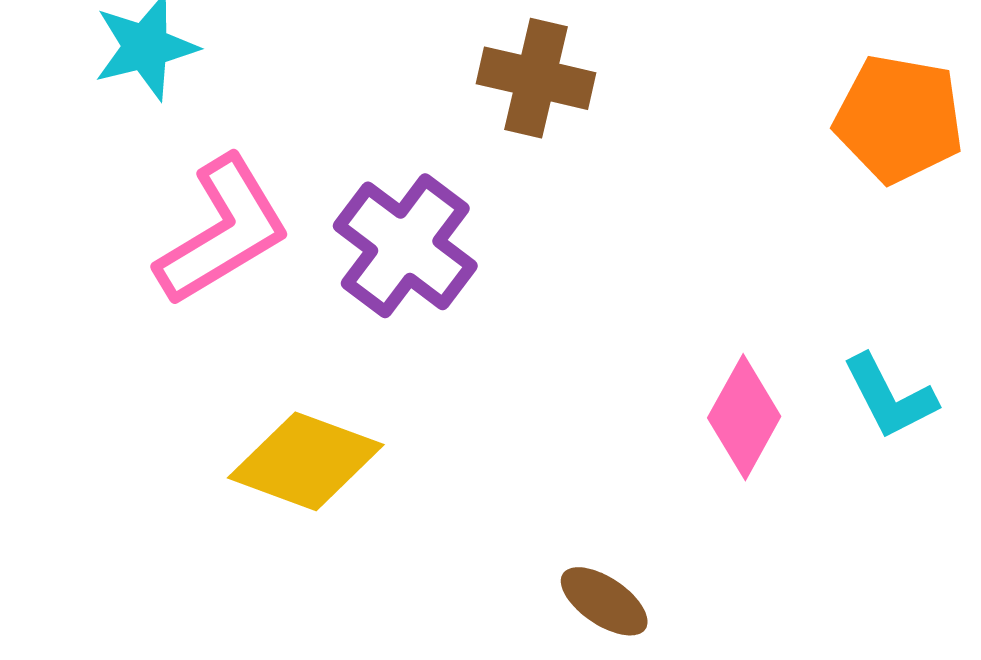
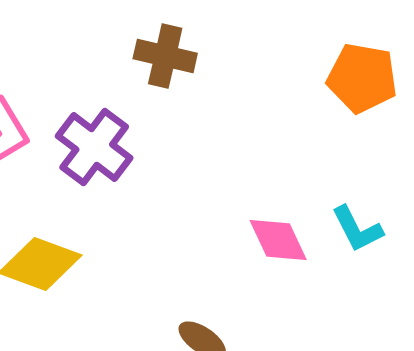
pink diamond: (744, 417) -> (278, 240), turned -54

